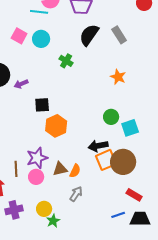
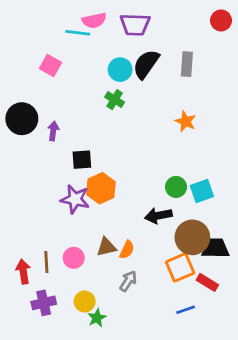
gray rectangle: (119, 35) -> (187, 64), turned 36
cyan circle: (41, 39) -> (120, 70), moved
purple arrow: (21, 84) -> (53, 131), turned 120
green circle: (111, 117) -> (176, 187), moved
purple star: (37, 158) -> (75, 199), moved, turned 30
orange square: (106, 160) -> (180, 267), moved
brown line: (16, 169) -> (46, 262), moved
black trapezoid: (140, 219) -> (216, 248), moved

